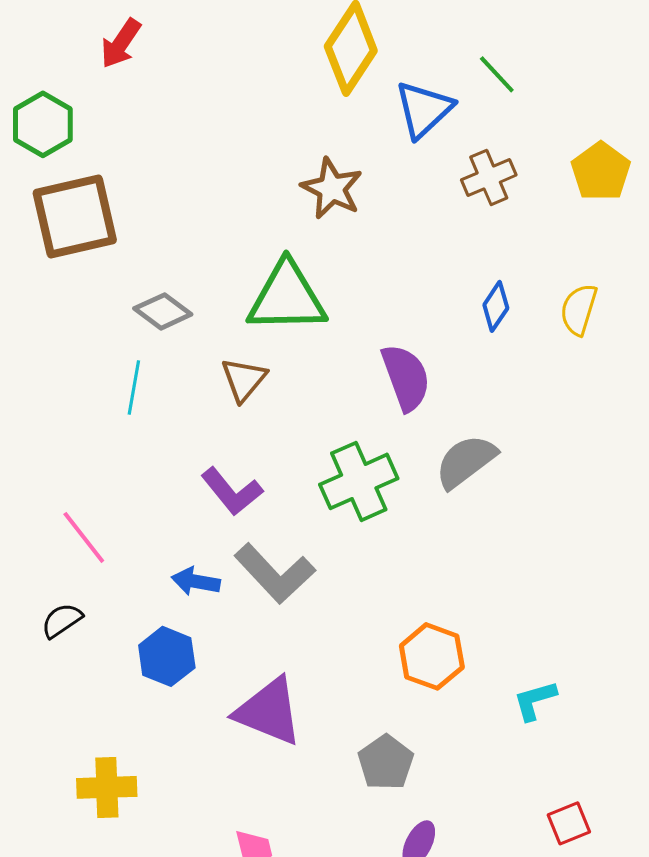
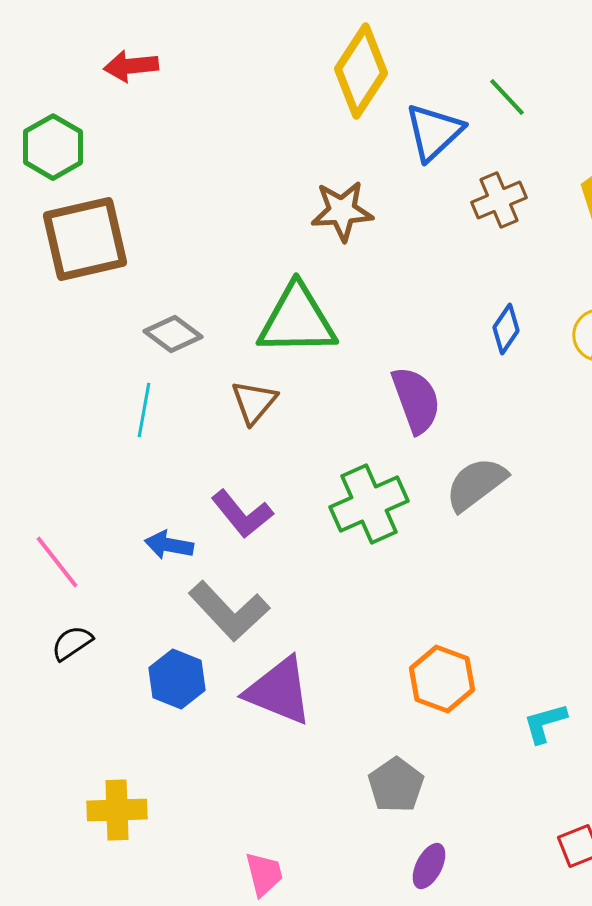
red arrow: (121, 43) -> (131, 66), turned 50
brown star: (332, 188) -> (342, 211), turned -30
pink line: (84, 537) -> (57, 562), moved
gray L-shape: (275, 573) -> (229, 611), moved
blue arrow: (196, 581) -> (169, 545), moved
purple triangle: (269, 711) -> (279, 691), moved

